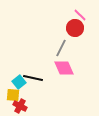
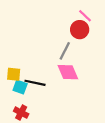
cyan square: (19, 82) -> (20, 87), turned -32
yellow square: (13, 95) -> (14, 74), moved

